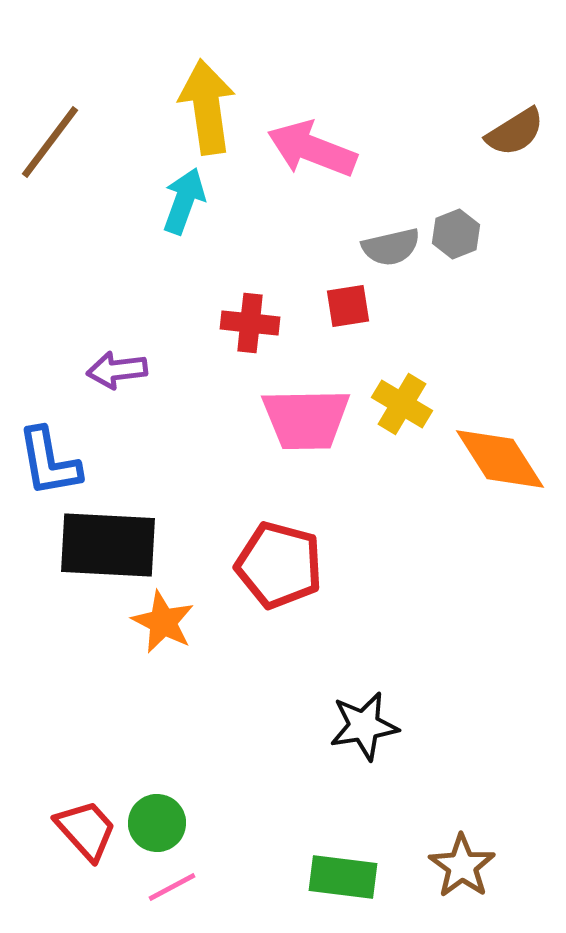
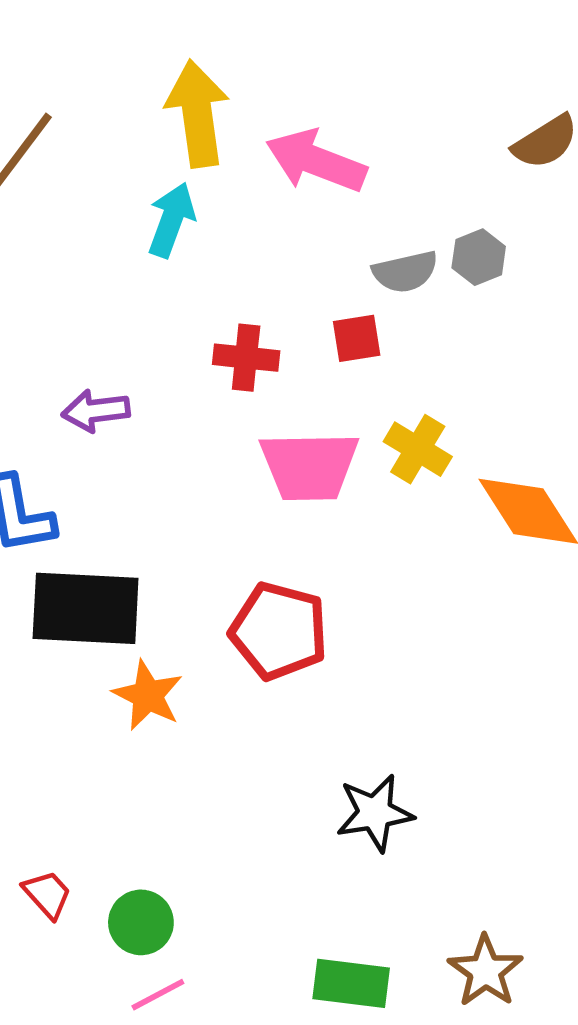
red trapezoid: (86, 830) -> (47, 894), moved, size x0.7

